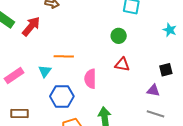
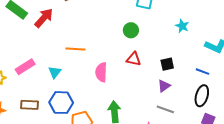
black square: (166, 70) -> (167, 64), moved
cyan triangle: (45, 71) -> (55, 72), moved
purple triangle: (153, 90) -> (164, 86), turned -48
blue hexagon: (62, 96) -> (61, 103), moved

